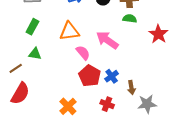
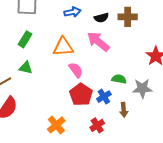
green semicircle: (130, 19) -> (119, 79), moved
pink arrow: (107, 40) -> (98, 42), moved
red cross: (107, 104) -> (97, 125), turned 32
gray star: (147, 104) -> (142, 88), moved

